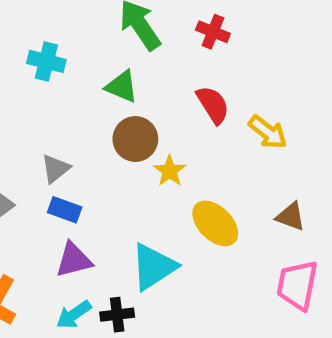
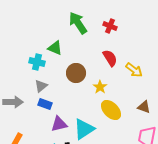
cyan cross: (46, 61) -> (37, 62), moved
green triangle: (122, 87) -> (55, 48), moved
yellow star: (170, 171) -> (100, 87), moved
purple triangle: (74, 260) -> (59, 124), moved

